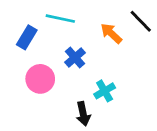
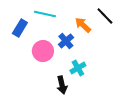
blue cross: (75, 57) -> (66, 41), moved
pink circle: (40, 79) -> (43, 51), moved

